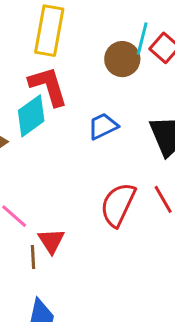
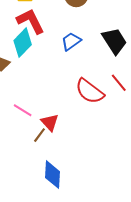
red semicircle: (118, 205) -> (90, 91), turned -68
brown line: (33, 257) -> (40, 135), turned 49

